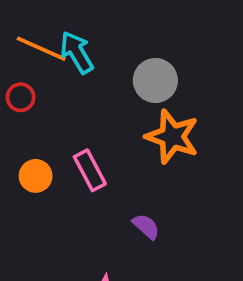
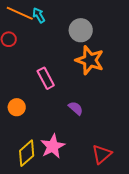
cyan arrow: (77, 52) -> (39, 15), size x0.7
orange circle: (36, 176) -> (17, 107), moved

